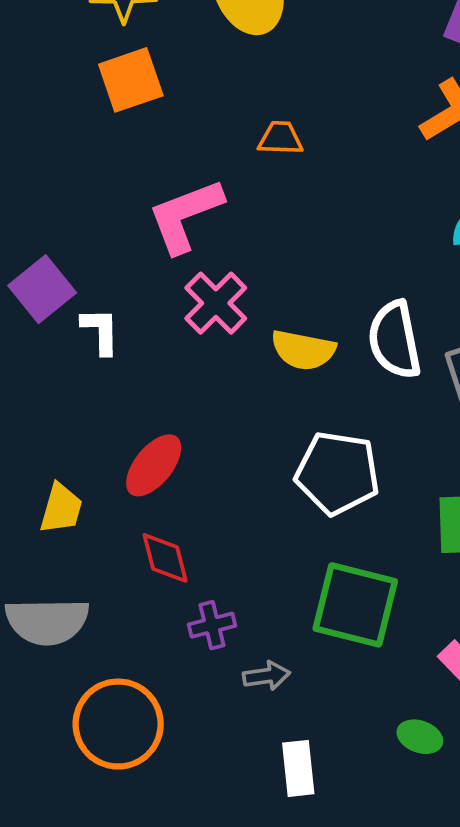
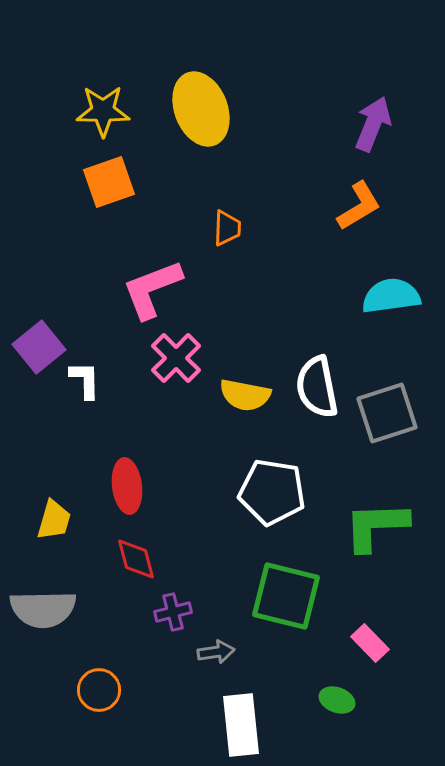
orange trapezoid: (280, 138) -> (227, 228), turned 90
red ellipse: (154, 465) -> (127, 486), turned -46
orange circle: (118, 724) -> (99, 690), size x0.6
white rectangle: (298, 768) -> (241, 725), size x1.4

